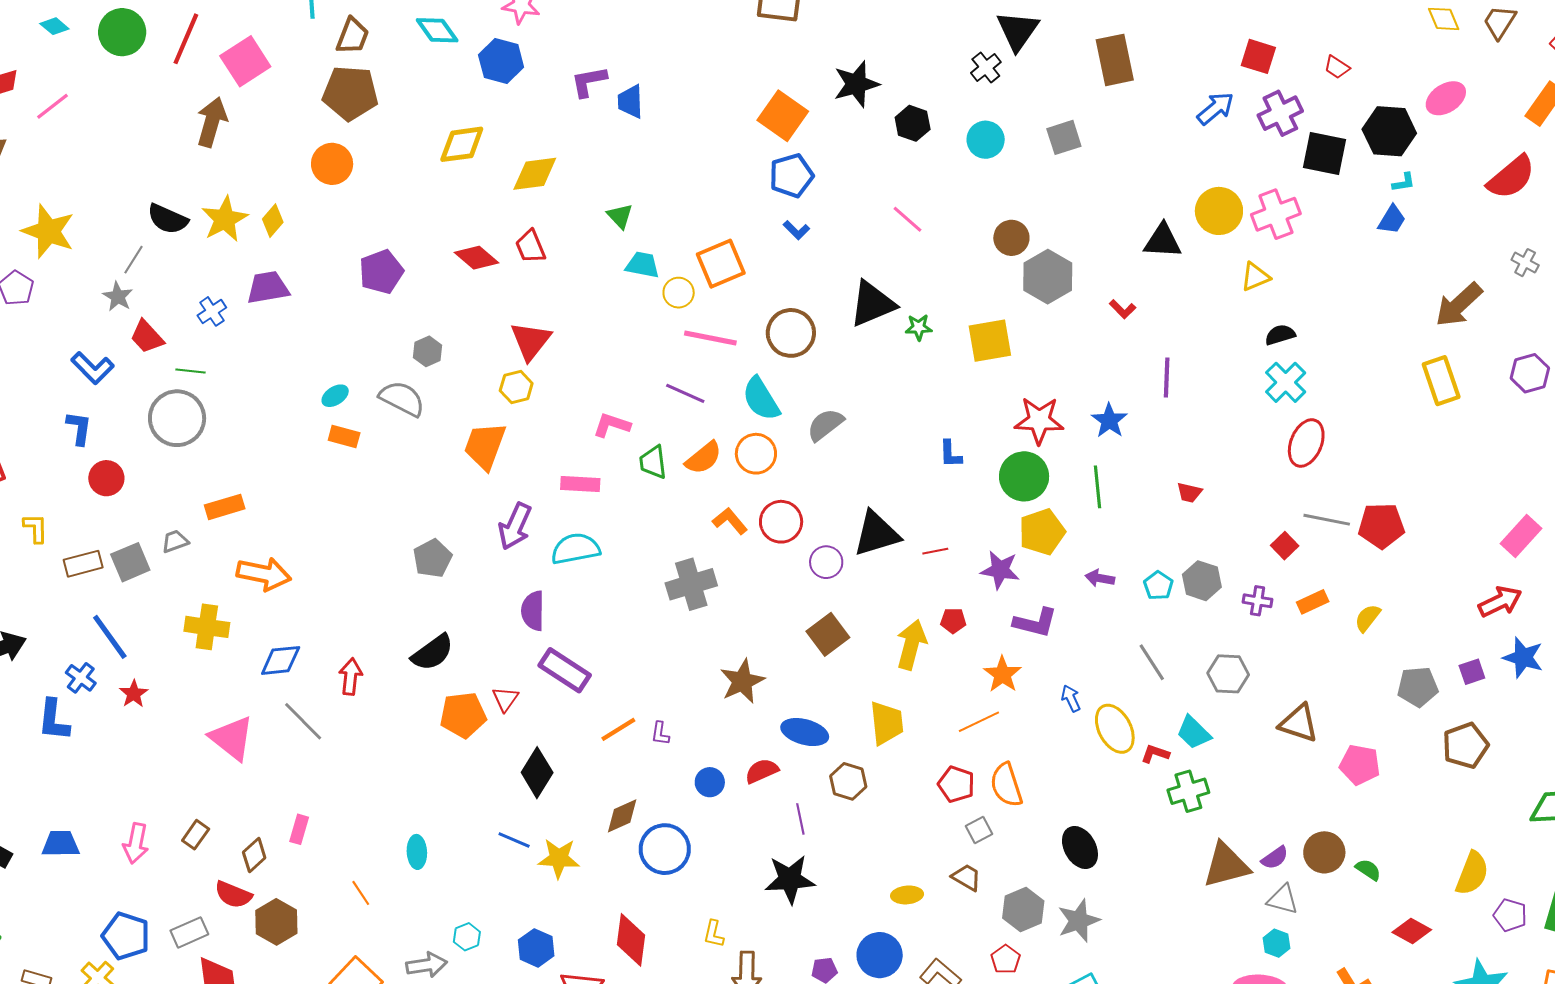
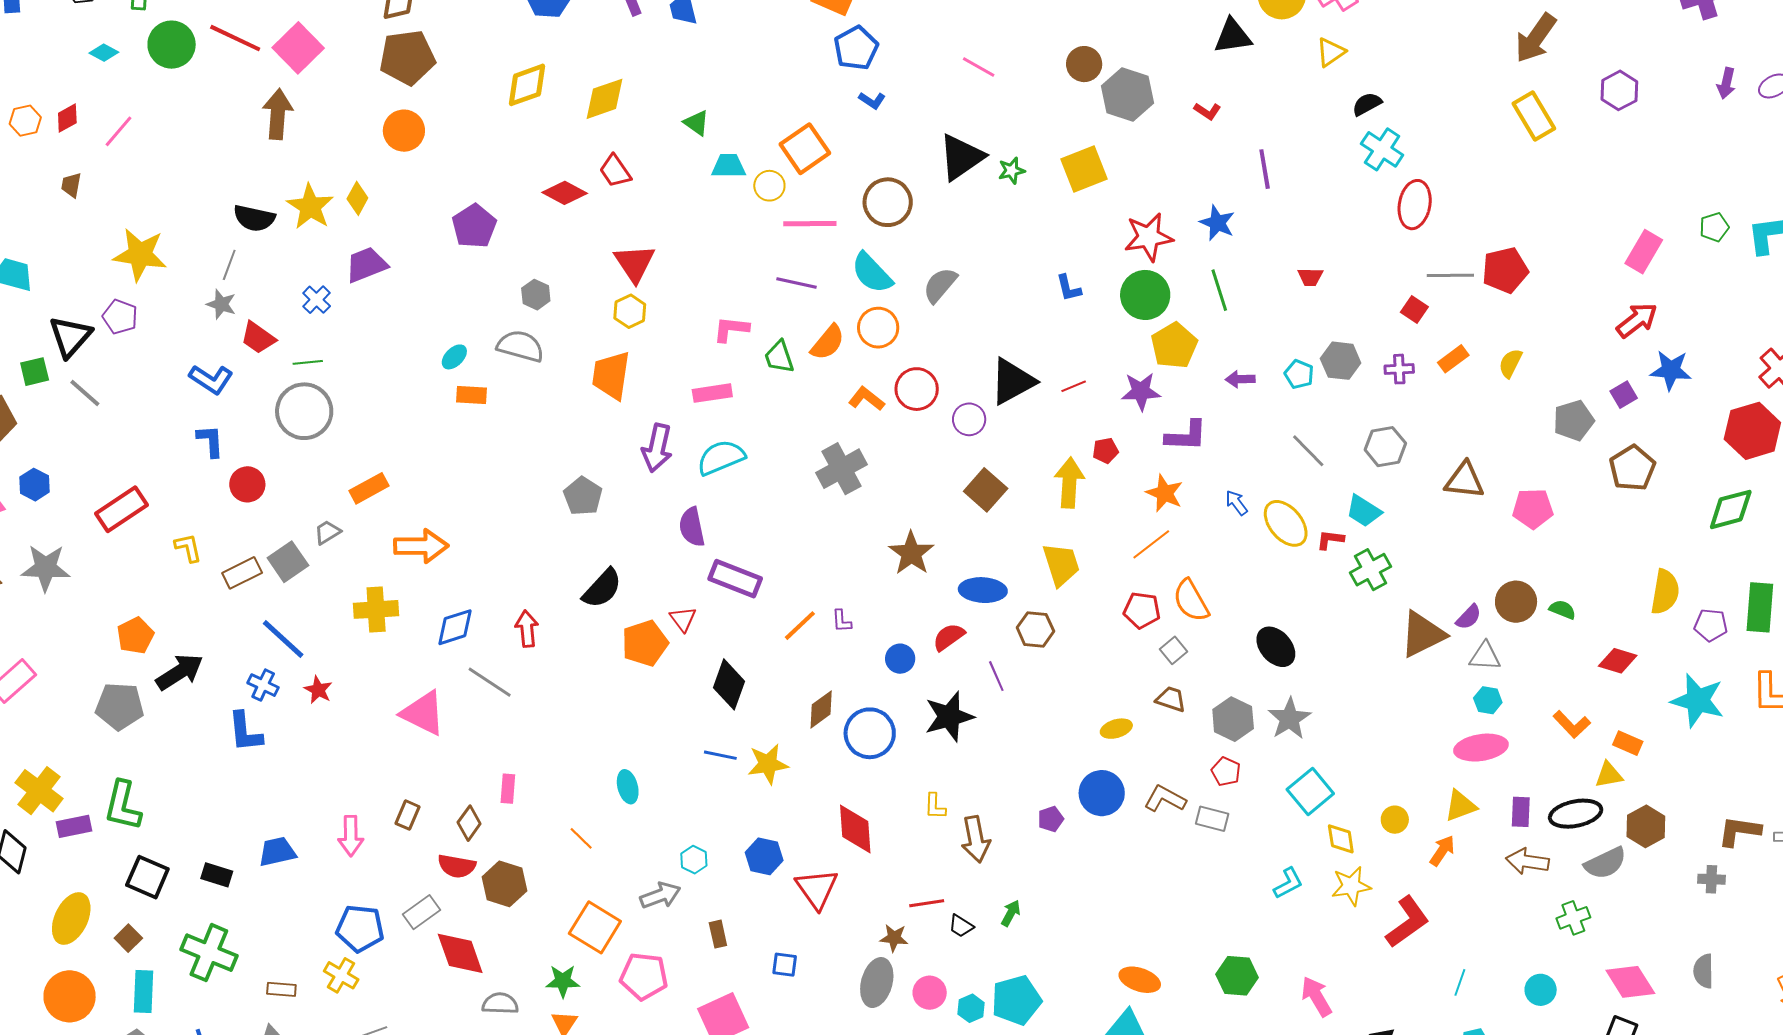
red line: (186, 39) -> (235, 38), turned -76
black star: (790, 879) -> (949, 717), moved

